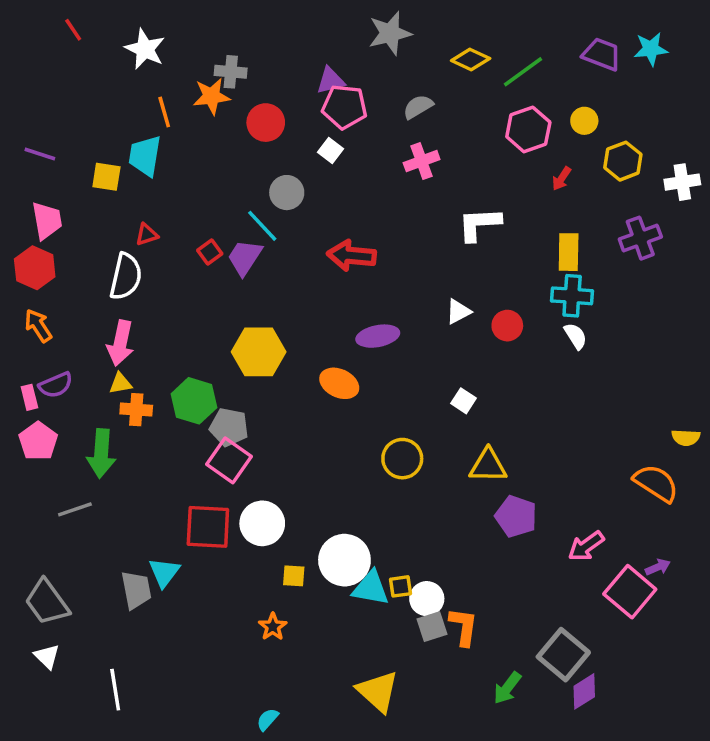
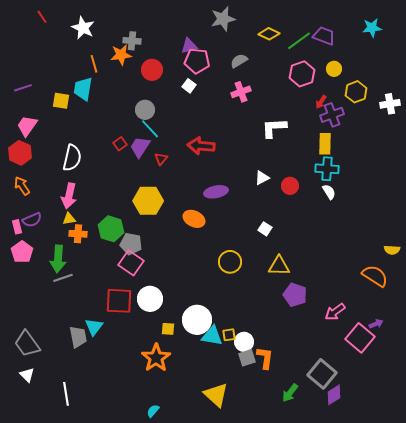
purple trapezoid: (602, 54) -> (324, 36), moved
purple line: (40, 154) -> (23, 88), turned -36
gray circle: (287, 193) -> (145, 110), moved
pink trapezoid: (47, 221) -> (27, 126), turned -135
red triangle: (147, 235) -> (161, 159), moved, turned -32
purple cross: (640, 238) -> (332, 115), moved
gray line: (75, 509) -> (63, 278), moved
orange star: (273, 627) -> (156, 358), size x1.8

